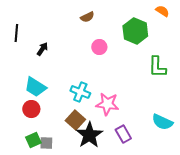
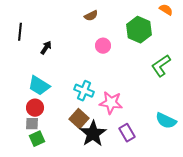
green L-shape: (157, 67) -> (161, 66), turned 55
gray square: (46, 143) -> (32, 124), moved

